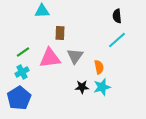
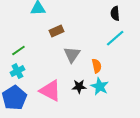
brown rectangle: (60, 33) -> (57, 31), turned 64
pink triangle: (50, 58) -> (50, 91), moved, turned 35
cyan star: (102, 87) -> (100, 86), turned -30

